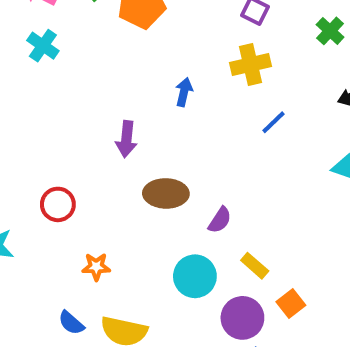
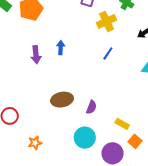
yellow cross: (251, 64) -> (107, 21), moved
purple arrow: (126, 139) -> (36, 55), moved
yellow rectangle: (255, 266) -> (122, 124), moved

